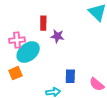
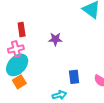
red rectangle: (43, 23) -> (22, 30), moved
cyan ellipse: (28, 52) -> (17, 65), moved

